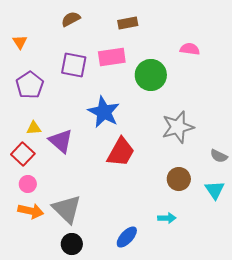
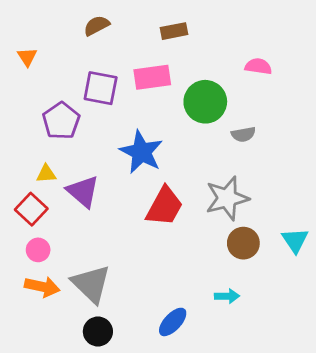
purple pentagon: (30, 85) -> (61, 121), moved
gray star: (178, 127) -> (227, 198), moved
gray semicircle: (219, 156) -> (243, 134), moved, turned -36
cyan triangle: (215, 190) -> (295, 240), moved

